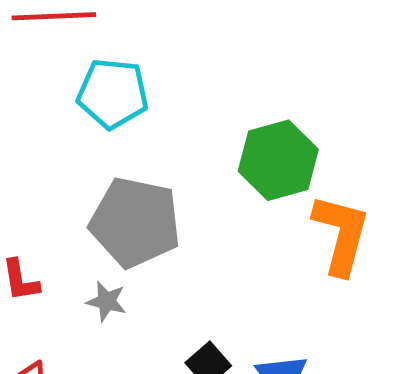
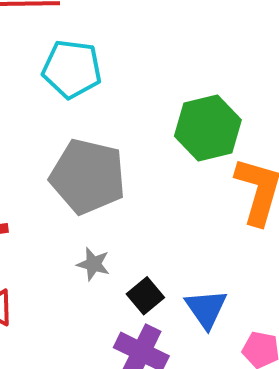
gray star: (106, 301) -> (93, 264), moved

